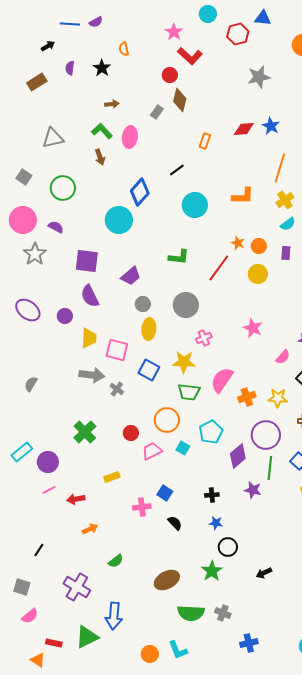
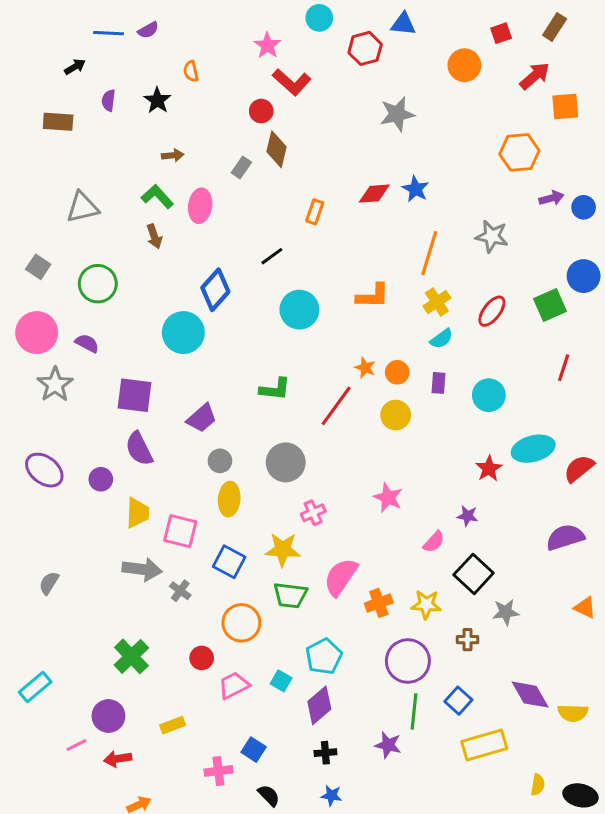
brown rectangle: (37, 82) -> (58, 122), turned 36
orange circle: (167, 420) -> (241, 623), moved
purple diamond: (238, 456) -> (319, 705), moved
purple circle: (48, 462) -> (108, 716), moved

